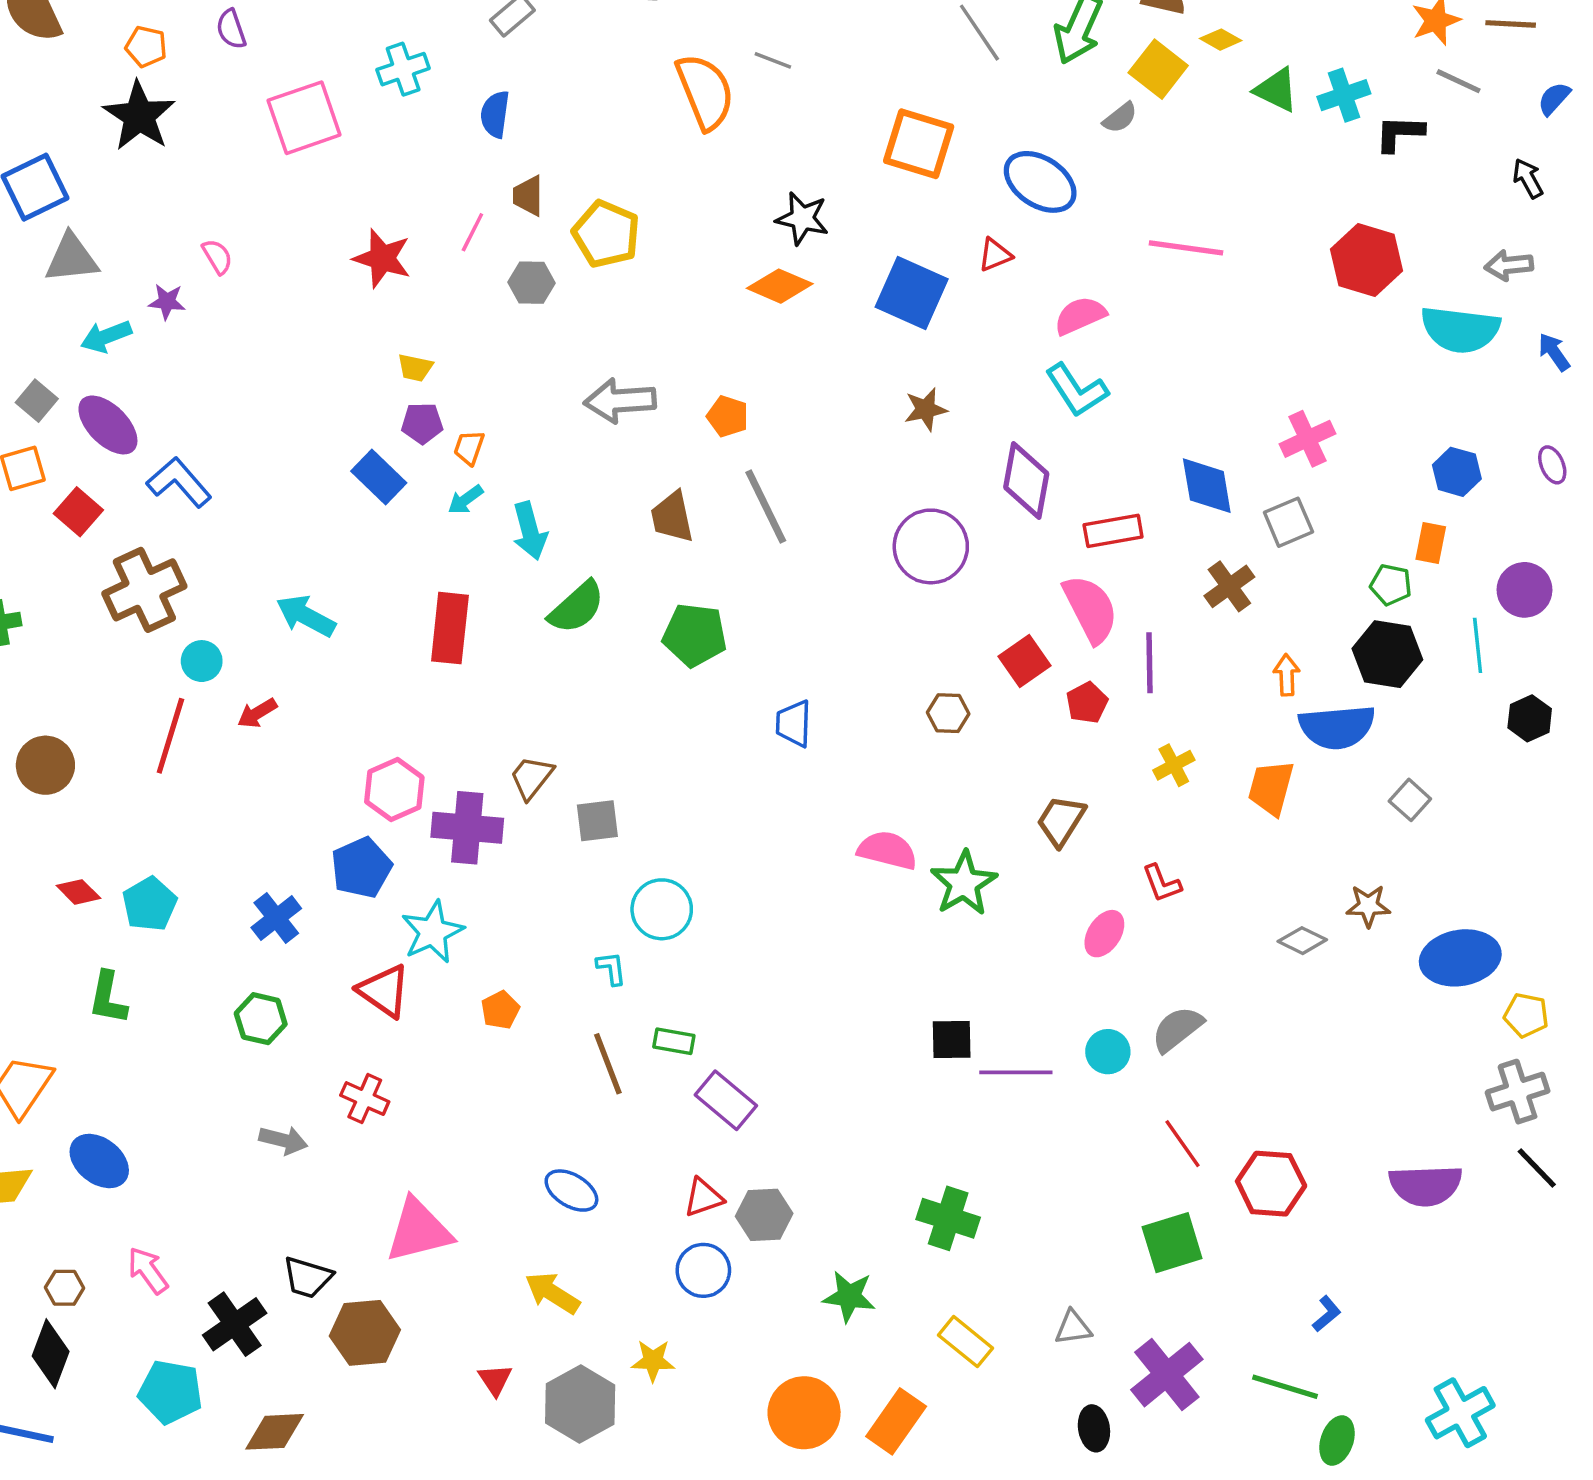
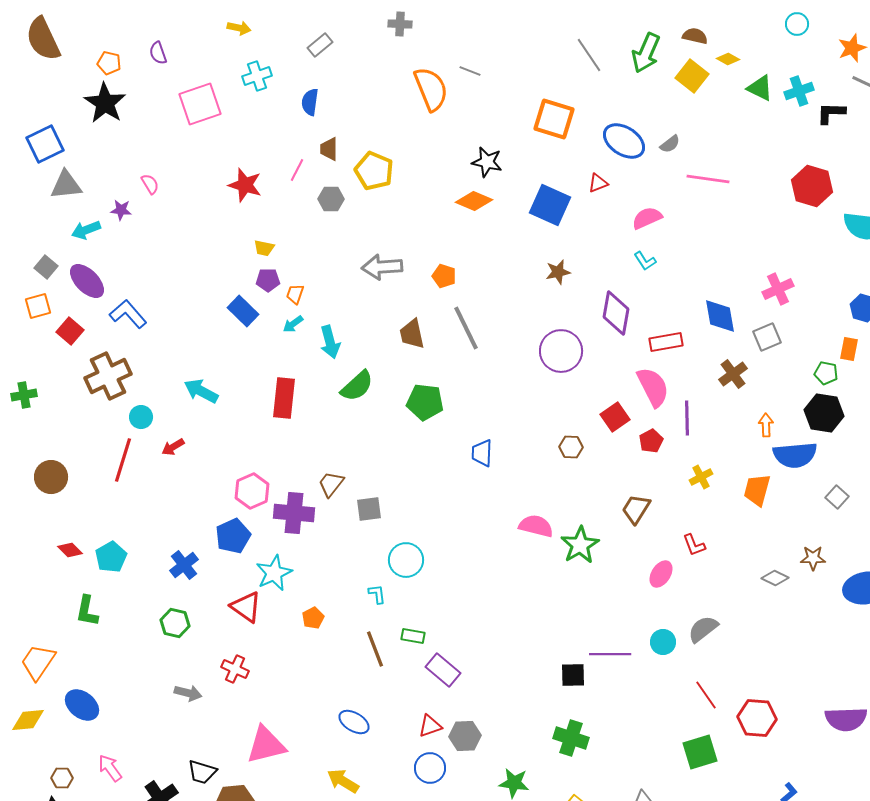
gray semicircle: (1120, 118) -> (670, 144), moved
cyan L-shape: (1077, 390) -> (645, 261), size x0.6
black square: (952, 1039) -> (573, 675), moved

